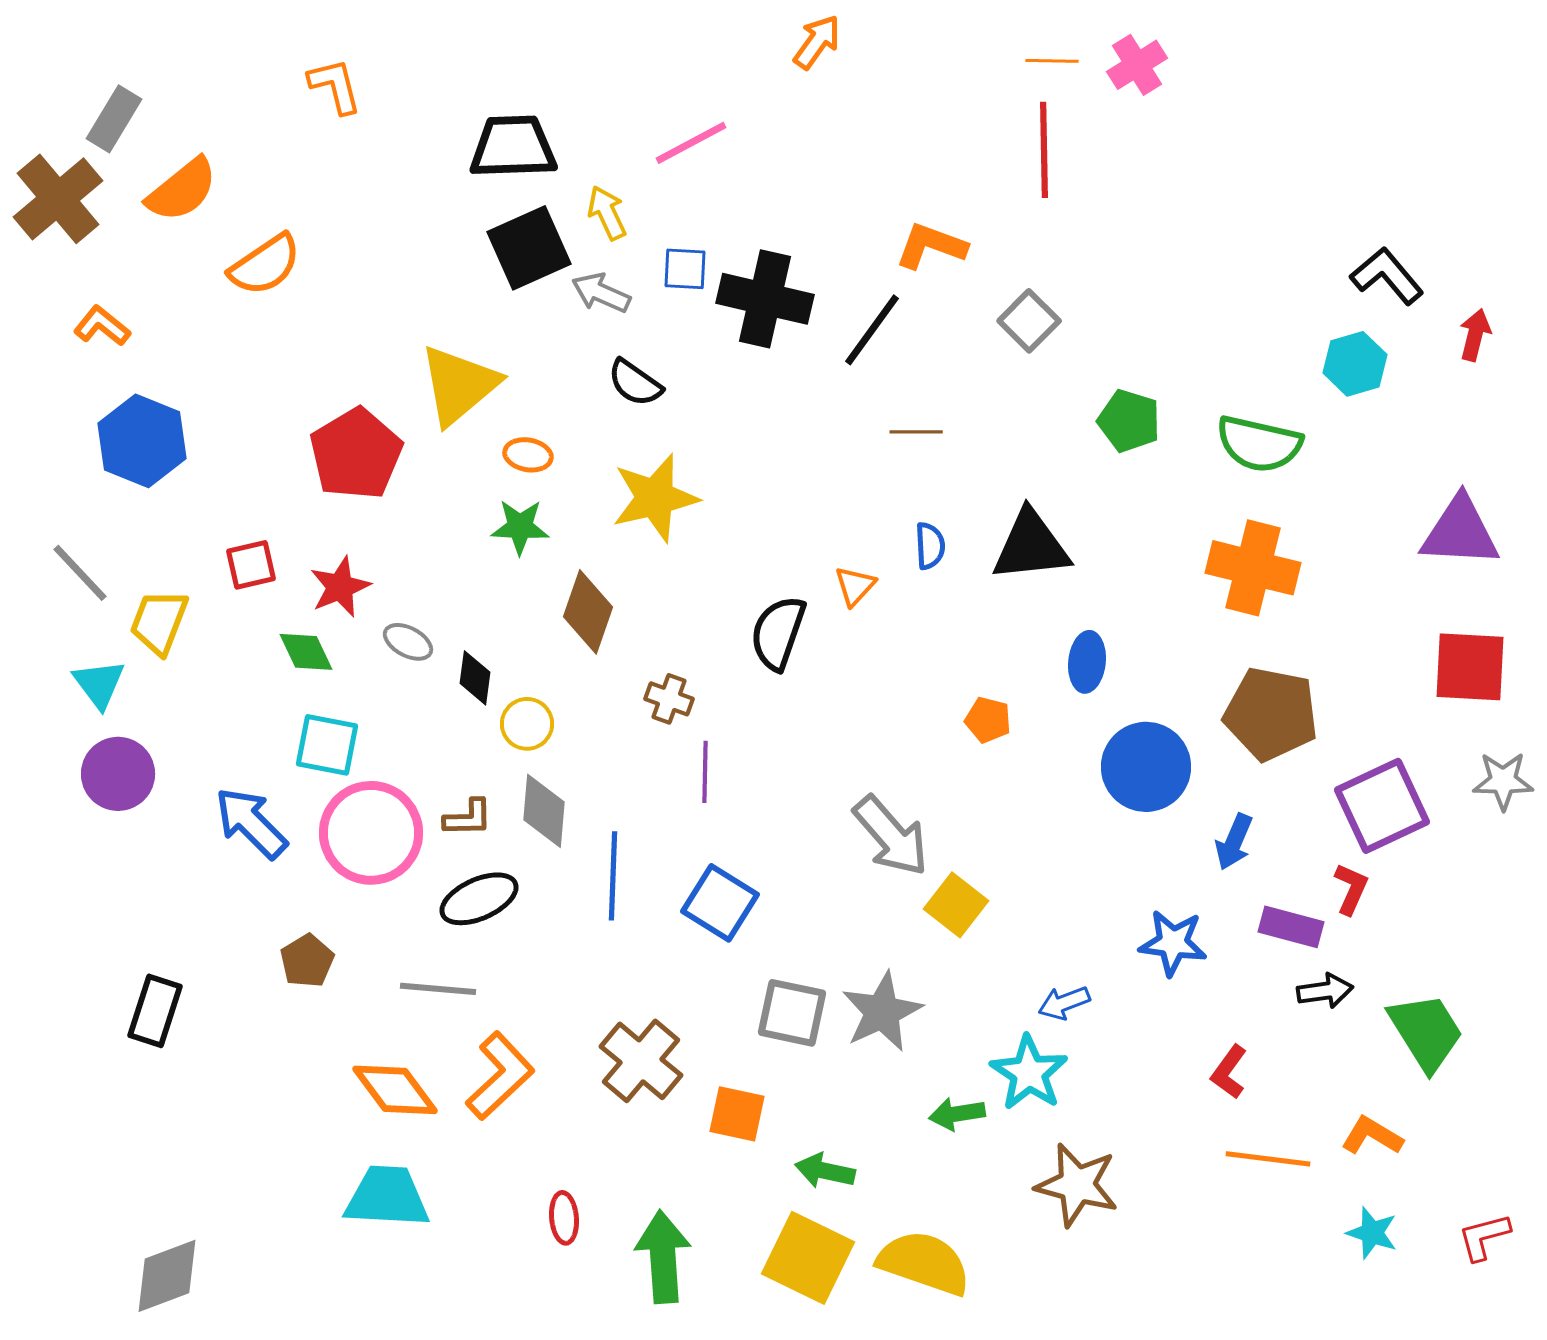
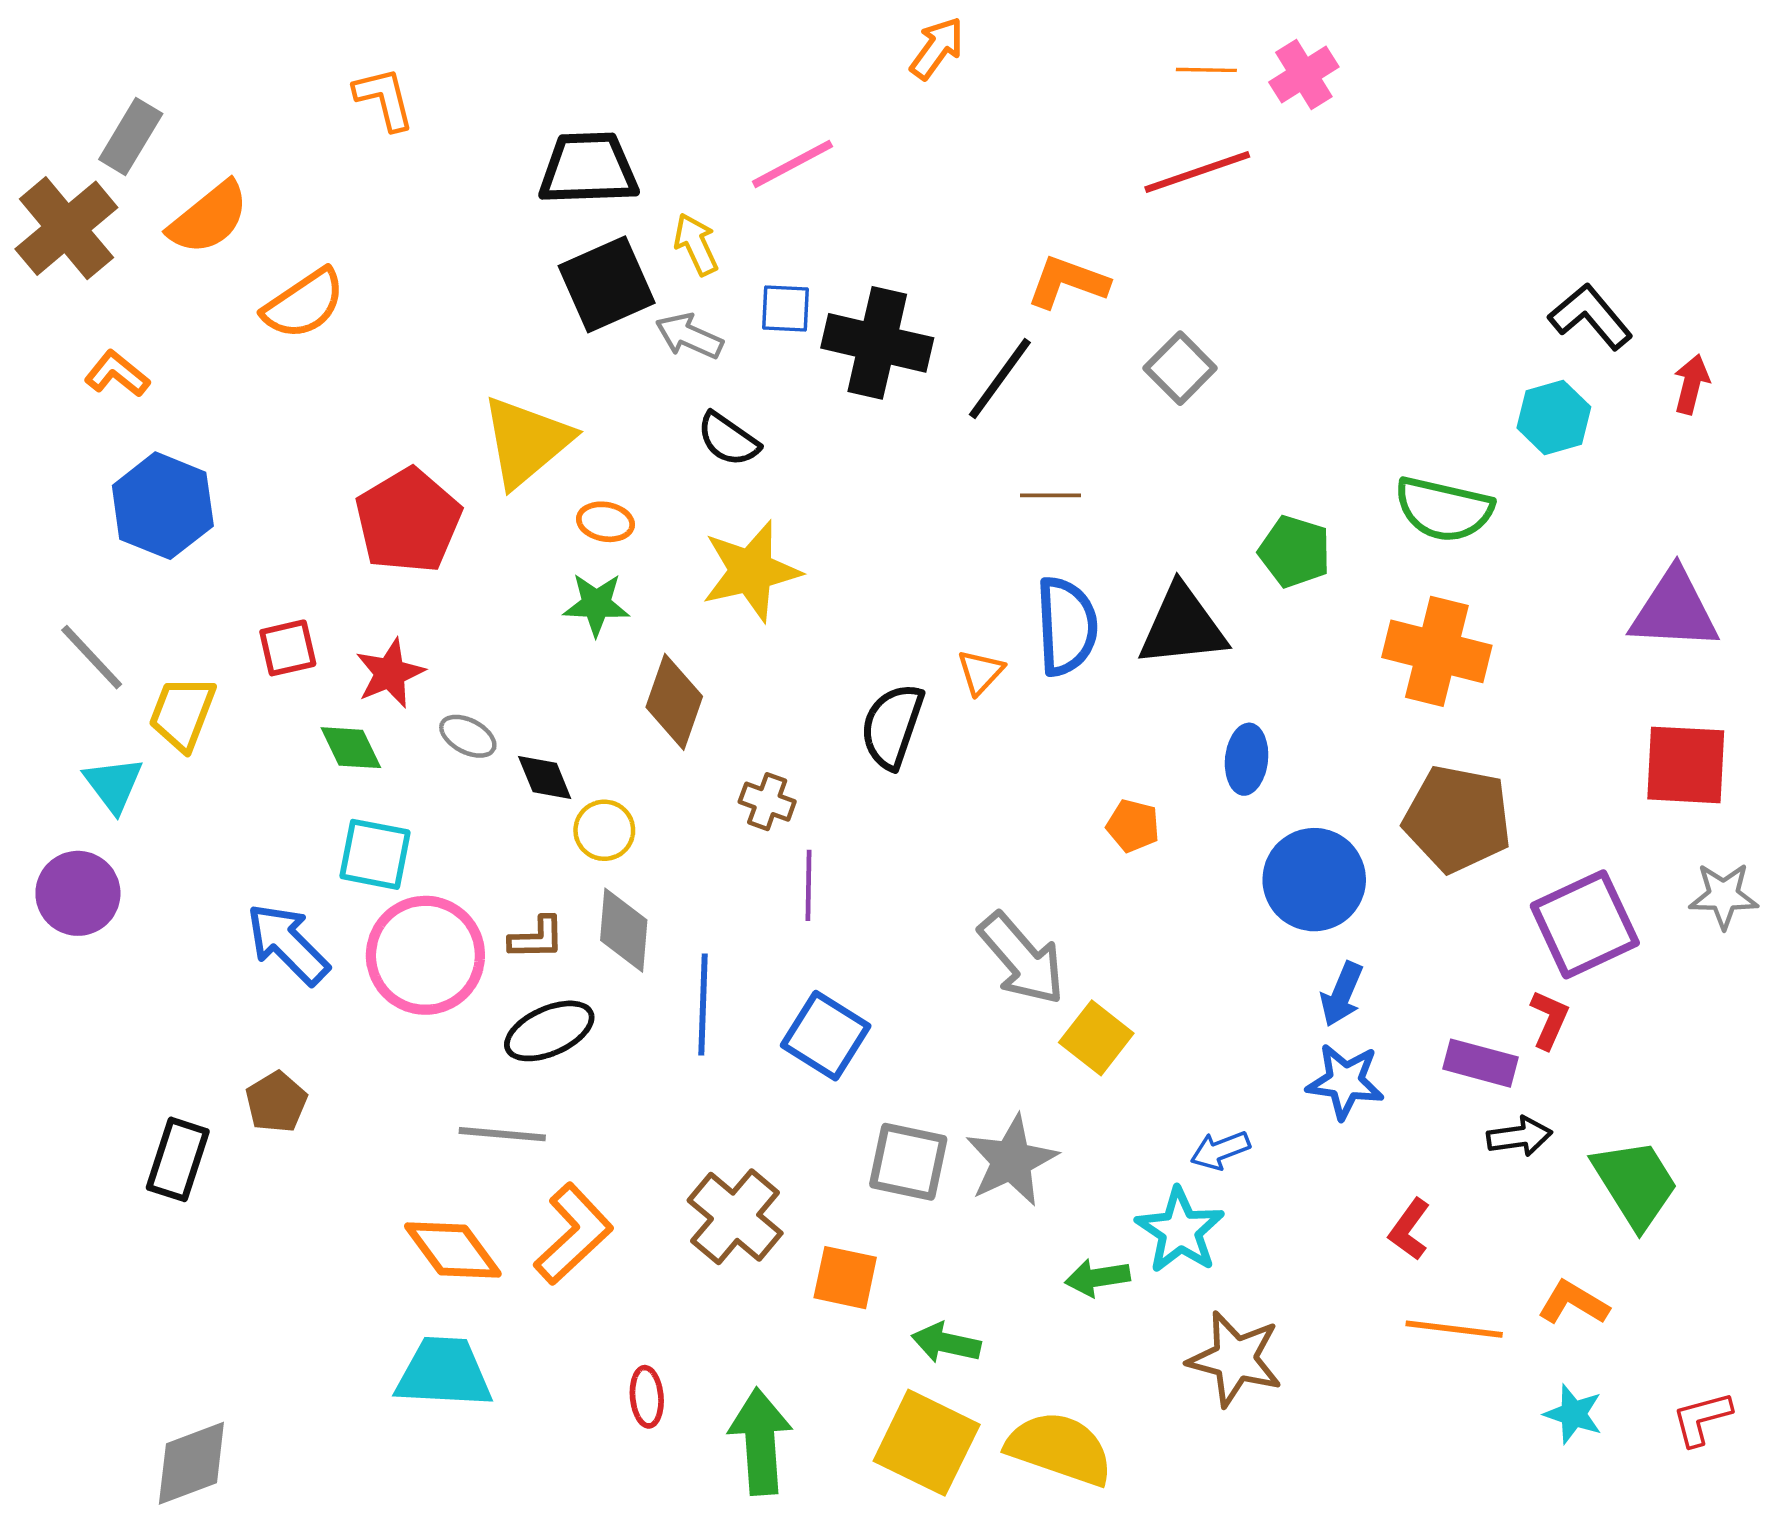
red line: (1044, 150) -> (1197, 172), turned 72
green pentagon: (1129, 421) -> (1295, 552), moved
blue semicircle: (930, 546) -> (1066, 626), size x1.8
black diamond: (475, 678) -> (545, 778), turned -30
purple circle: (118, 774) -> (78, 893), moved
blue arrow: (1234, 842) -> (1342, 994), moved
brown pentagon: (307, 961) -> (276, 1102), moved

